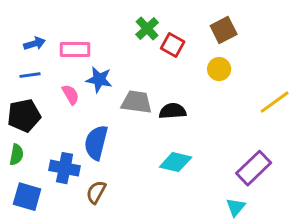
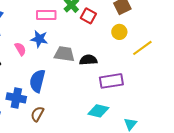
pink rectangle: (75, 50) -> (46, 15), moved
yellow line: (275, 102) -> (142, 48), moved
cyan diamond: (176, 162) -> (98, 111), moved
purple rectangle: (254, 168) -> (111, 81), moved, turned 35

